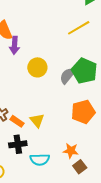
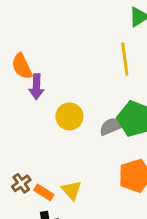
yellow line: (79, 28) -> (125, 59), turned -65
gray semicircle: (67, 76) -> (112, 126), turned 30

